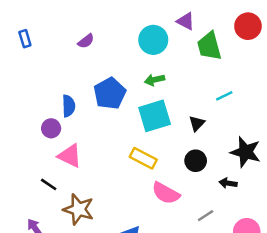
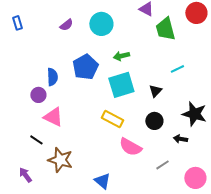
cyan circle: (153, 40) -> (101, 24), moved

